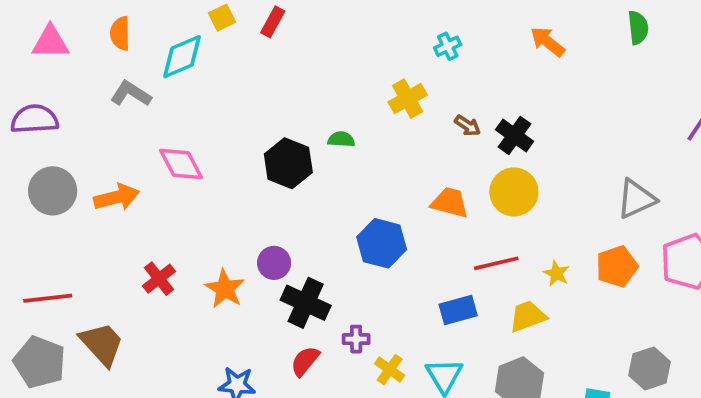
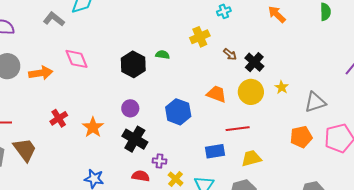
purple circle: (274, 263) -> (130, 108), moved
yellow star: (556, 273) -> (282, 87), moved
red semicircle: (305, 361) -> (141, 176), moved, turned 54

